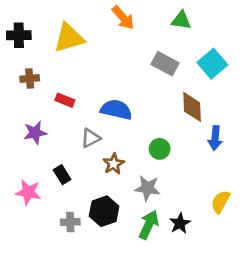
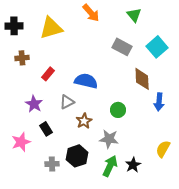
green triangle: (181, 20) -> (134, 15), turned 42
red rectangle: (65, 100) -> (48, 74), turned -72
purple star: (35, 133) -> (34, 104), moved, turned -30
pink star: (28, 192) -> (21, 142), turned -30

